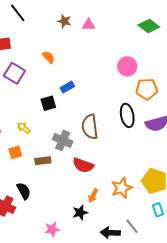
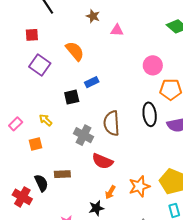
pink triangle: (89, 25) -> (117, 30), moved
orange semicircle: (49, 57) -> (75, 51), size x1.5
brown rectangle: (43, 161) -> (62, 174), moved

